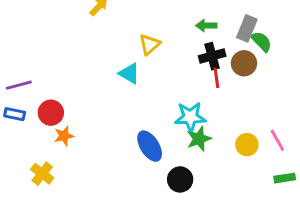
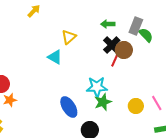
black cross: (212, 56) -> (112, 45), turned -30
brown circle: (244, 63) -> (124, 50), moved
red line: (216, 78) -> (115, 60), turned 32

